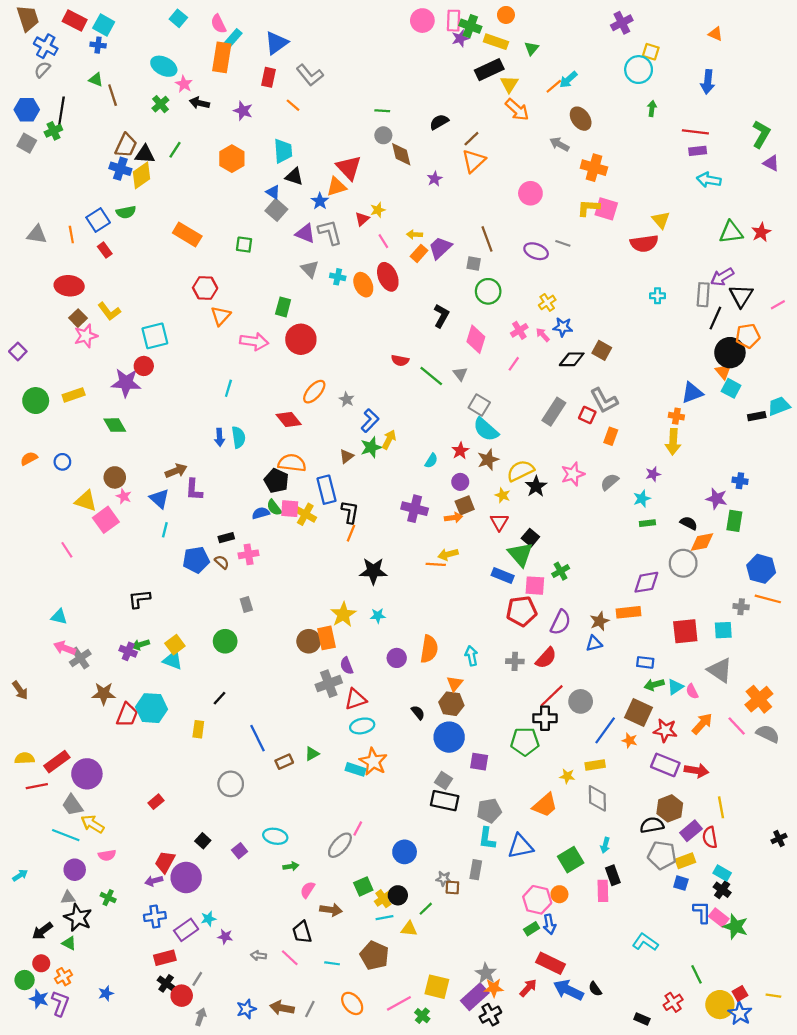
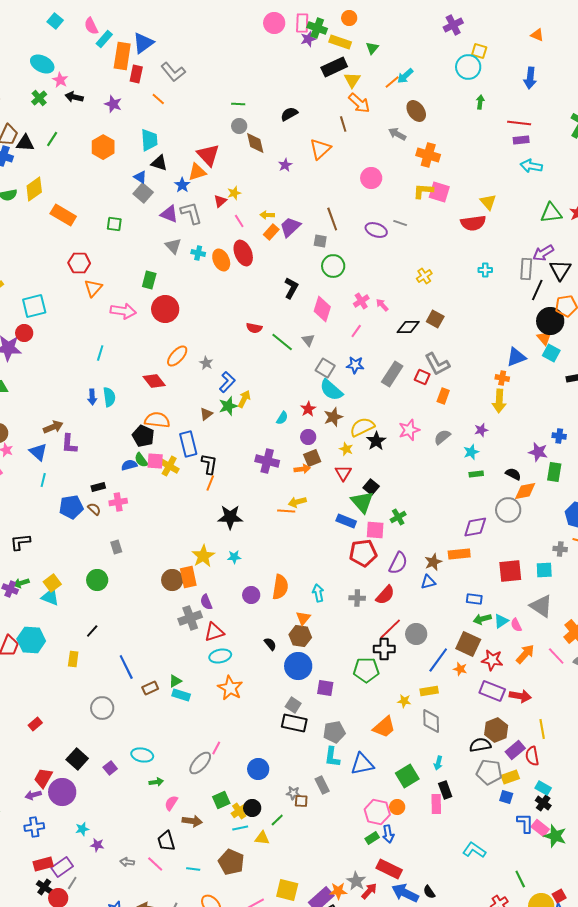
orange rectangle: (222, 57) -> (122, 56), moved
brown line: (471, 139) -> (343, 124), moved, turned -63
yellow diamond: (142, 175) -> (34, 189), moved
yellow cross: (547, 302) -> (424, 276), moved
blue star: (563, 327) -> (355, 365), moved
cyan rectangle: (355, 769) -> (181, 695), moved
black square: (203, 841) -> (77, 759), size x1.5
gray rectangle: (476, 870) -> (322, 785), turned -36
purple rectangle: (186, 930) -> (62, 867), moved
gray star: (486, 973) -> (356, 881), moved

